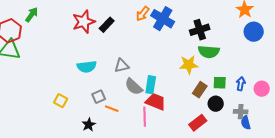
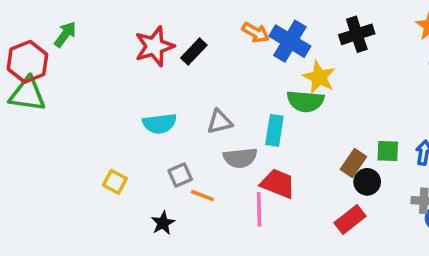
orange arrow: (143, 14) -> (256, 33), turned -98
black cross: (200, 30) -> (357, 34), moved
green semicircle: (209, 52) -> (305, 101), moved
yellow star: (189, 65) -> (319, 77), moved, turned 30
cyan rectangle: (151, 85) -> (274, 130), moved
gray semicircle: (134, 87) -> (240, 158), turned -48
black circle: (216, 104) -> (367, 182), moved

